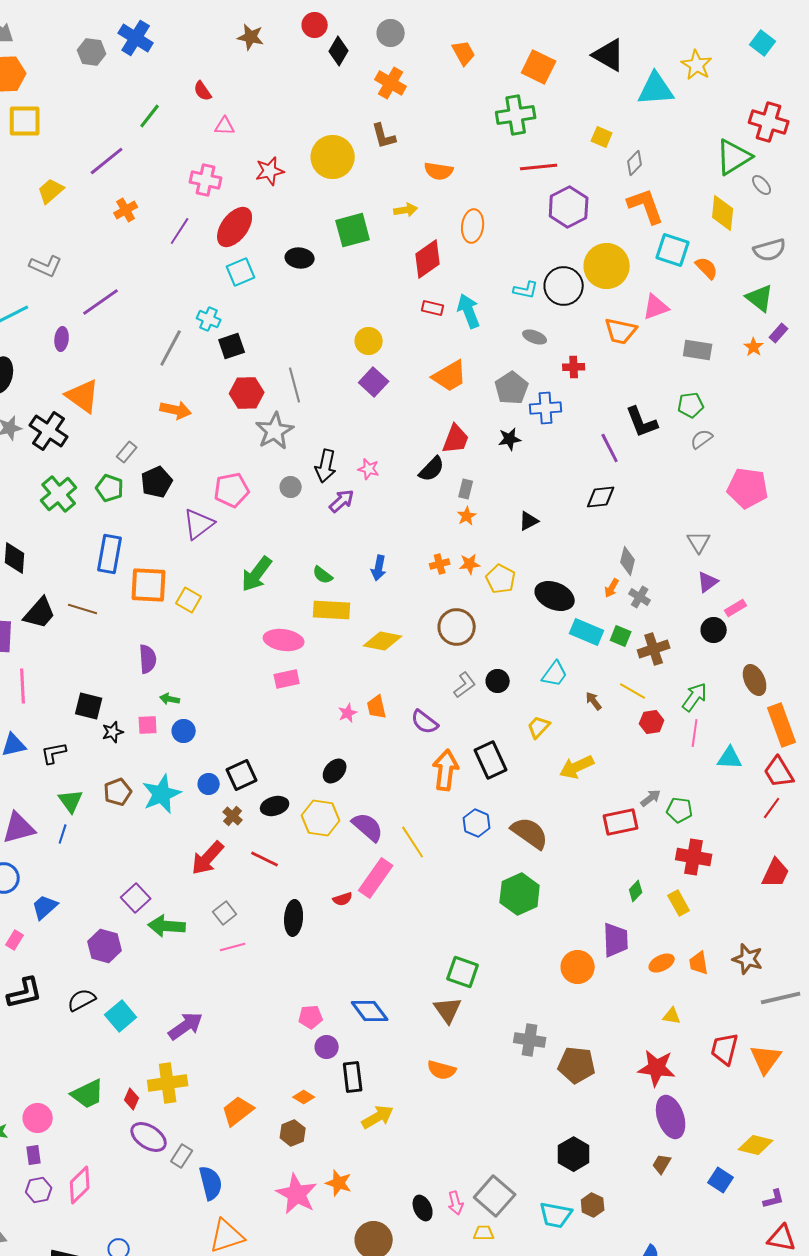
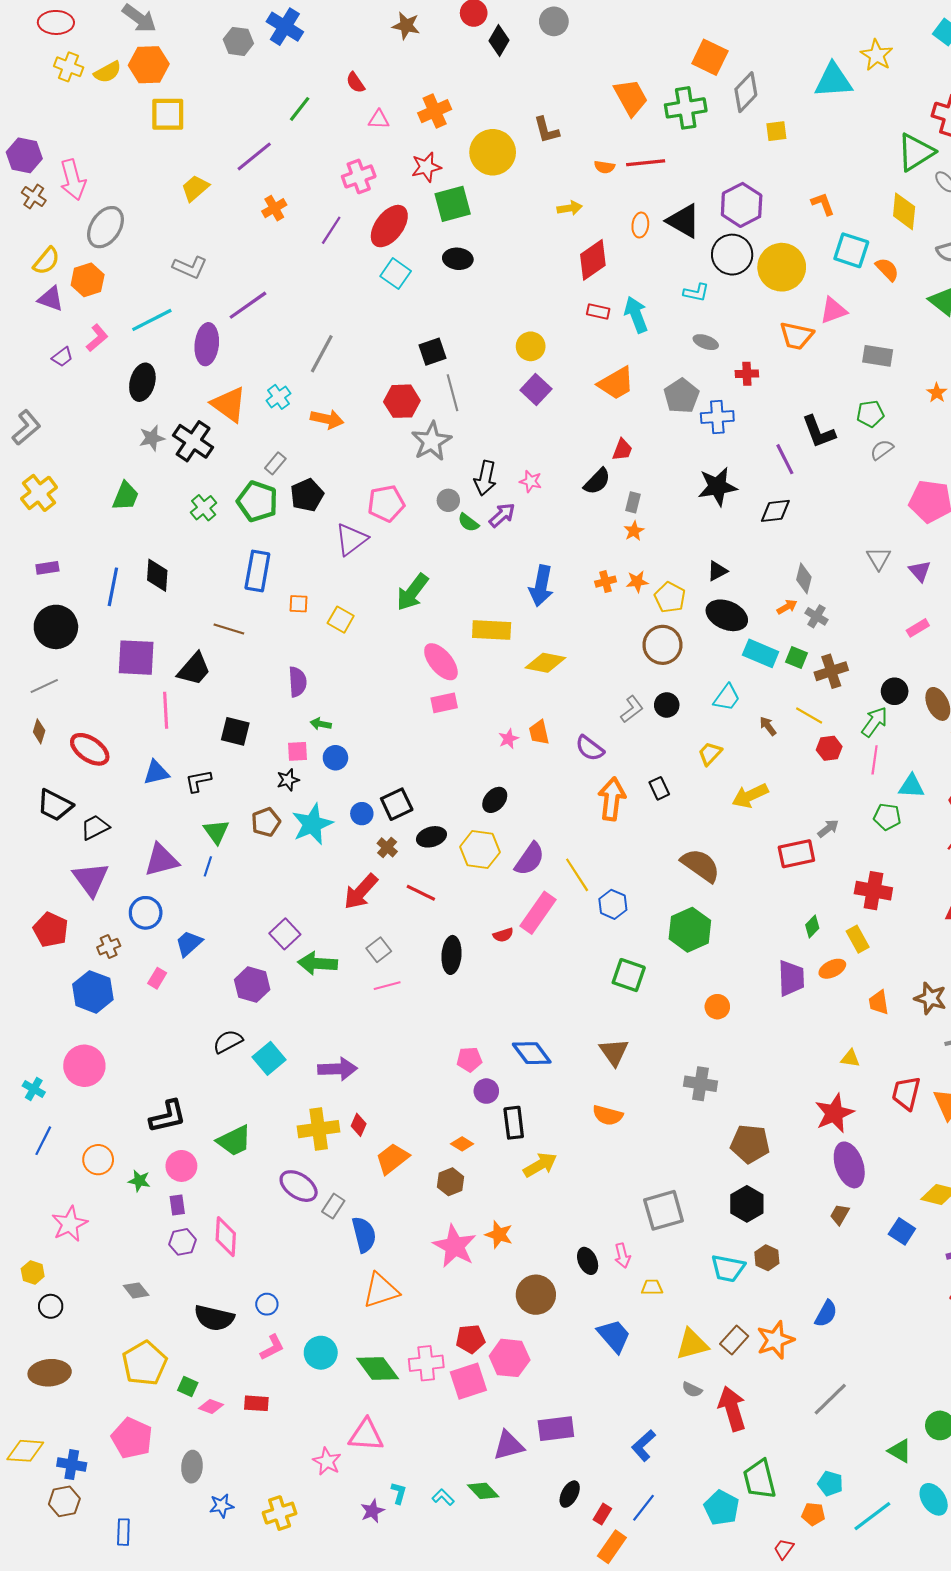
orange trapezoid: (464, 53) -> (631, 97), moved, size x1.4
black triangle: (609, 55) -> (684, 221), moved
orange cross: (391, 83) -> (435, 111), moved, turned 36
yellow square: (602, 137) -> (776, 131), turned -30
gray diamond: (635, 163) -> (746, 92), moved, size x1.5
red line: (539, 167) -> (646, 163), moved
orange semicircle: (439, 171) -> (604, 167), size x0.7
pink cross: (206, 180) -> (359, 176), turned -32
orange L-shape: (646, 206) -> (823, 204), size x0.6
orange ellipse: (473, 226) -> (640, 225), size x0.7
green square: (353, 230) -> (453, 204), moved
cyan square: (241, 272) -> (396, 274), turned -32
black circle: (564, 286) -> (732, 255), moved
cyan cross: (209, 319) -> (278, 397), moved, turned 30
purple ellipse: (62, 339) -> (207, 344), size x1.6
black square: (232, 346) -> (433, 352), moved
orange star: (754, 347) -> (937, 393), moved
red trapezoid: (456, 439) -> (622, 450), size x0.7
black star: (510, 439) -> (717, 487), moved, size x1.6
green pentagon: (110, 488) -> (257, 501), size x1.4
green cross: (59, 494) -> (204, 508), size x0.7
black triangle: (529, 521) -> (717, 571), moved
blue arrow: (379, 568) -> (541, 586), size x1.5
green semicircle: (323, 575) -> (468, 522), moved
purple triangle: (708, 582) -> (920, 571), moved, turned -35
orange square: (149, 585) -> (299, 604), size x0.5
orange arrow: (612, 588) -> (787, 607), turned -150
black trapezoid: (40, 613) -> (194, 669), moved
brown circle: (457, 627) -> (662, 645), moved
black circle: (714, 630) -> (895, 691), moved
pink ellipse: (284, 640) -> (441, 662), turned 42
black star: (113, 732) -> (288, 780), moved
black rectangle: (491, 760) -> (659, 788), size x0.6
green pentagon: (680, 810) -> (887, 817), moved
blue hexagon: (477, 823) -> (613, 904), moved
purple semicircle: (368, 827) -> (530, 859), turned 84
orange ellipse: (662, 963) -> (832, 969), moved
orange circle: (578, 967) -> (717, 1007), moved, size x0.7
green square: (463, 972) -> (629, 975), moved
black L-shape: (25, 993) -> (168, 1116), moved
purple arrow: (186, 1026) -> (338, 1069), turned 33
brown pentagon: (577, 1065) -> (750, 1144), moved
red star: (657, 1068) -> (834, 1113), turned -30
red diamond: (132, 1099) -> (359, 1125), moved
pink diamond: (80, 1185) -> (226, 1237), turned -42
gray square: (495, 1196) -> (664, 1210), moved, turned 33

